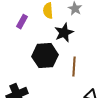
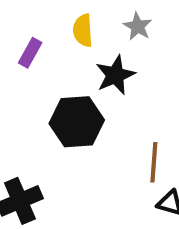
brown line: (74, 67) -> (154, 162), moved

